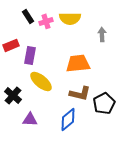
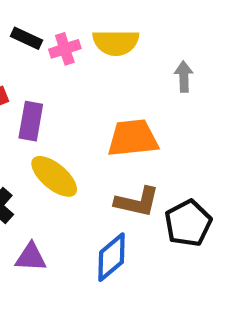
black rectangle: (28, 16) -> (27, 38), turned -32

